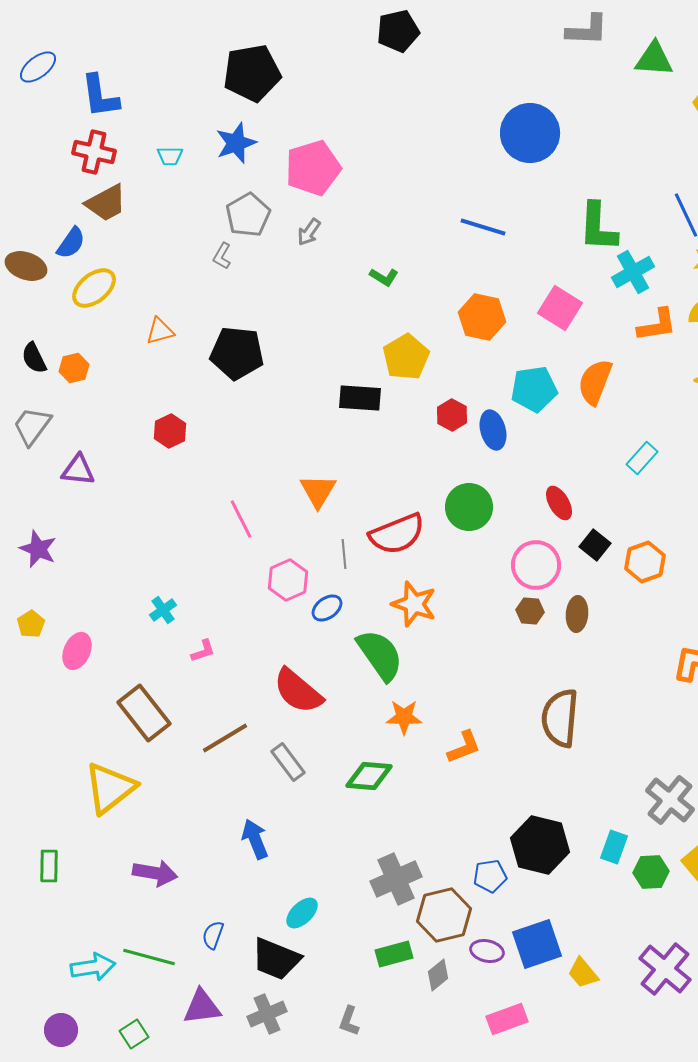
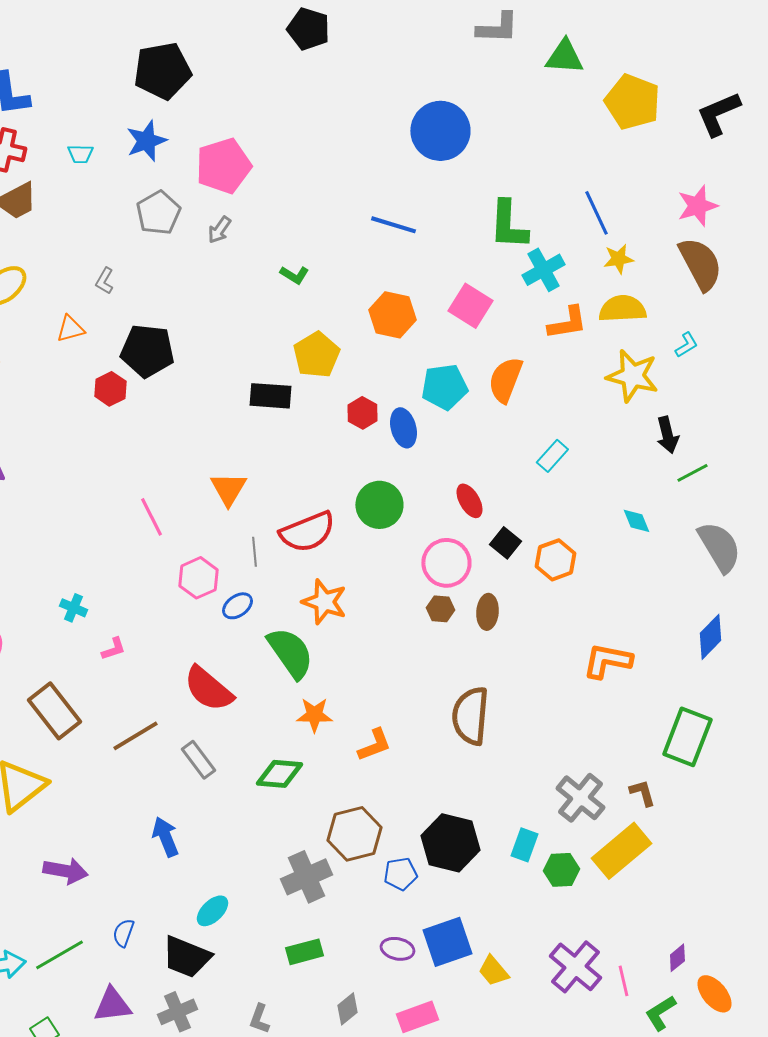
black pentagon: (398, 31) -> (308, 29), turned 30
gray L-shape: (222, 256) -> (104, 281), moved
red hexagon: (170, 431) -> (110, 389), moved
cyan cross: (163, 610) -> (73, 608), turned -32
brown hexagon: (444, 915) -> (354, 834), moved
green line: (149, 957) -> (59, 955), turned -45
gray diamond: (438, 975) -> (347, 1009), moved

